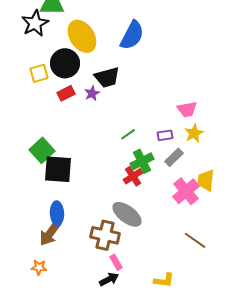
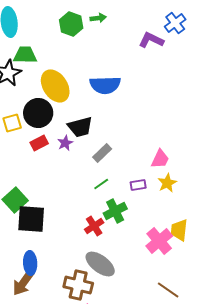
blue semicircle: (132, 35) -> (105, 85), turned 60
pink trapezoid: (187, 109) -> (160, 159), turned -55
gray rectangle: (174, 157) -> (102, 153), moved
red cross: (133, 176) -> (94, 226), moved

